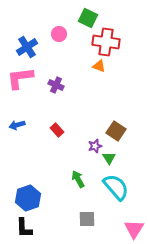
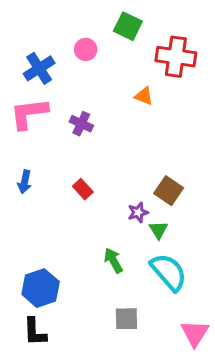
red cross: (106, 42) -> (176, 57), moved
blue arrow: (17, 125) -> (25, 182), turned -63

